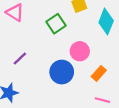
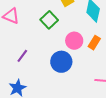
orange rectangle: (99, 73) -> (94, 43), moved

